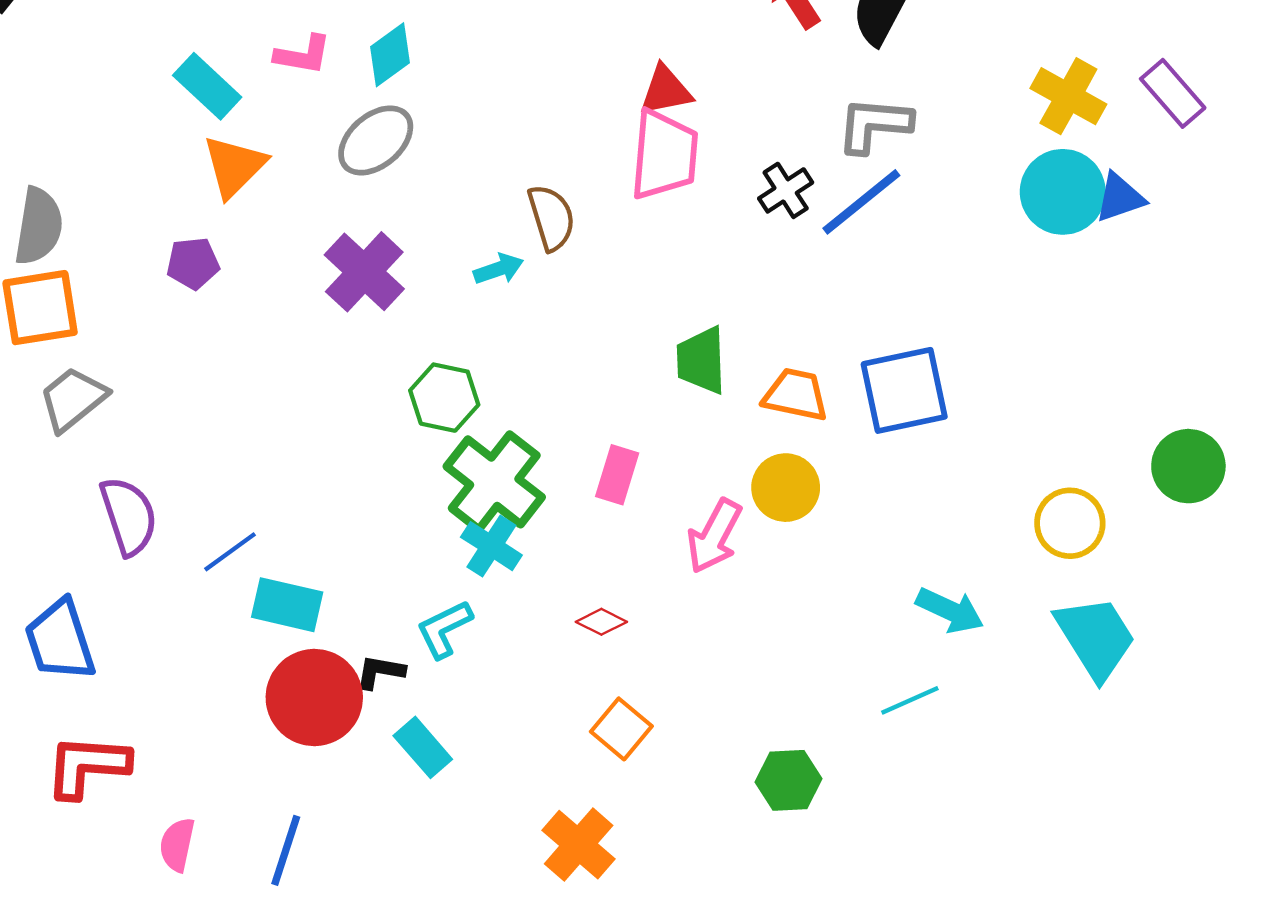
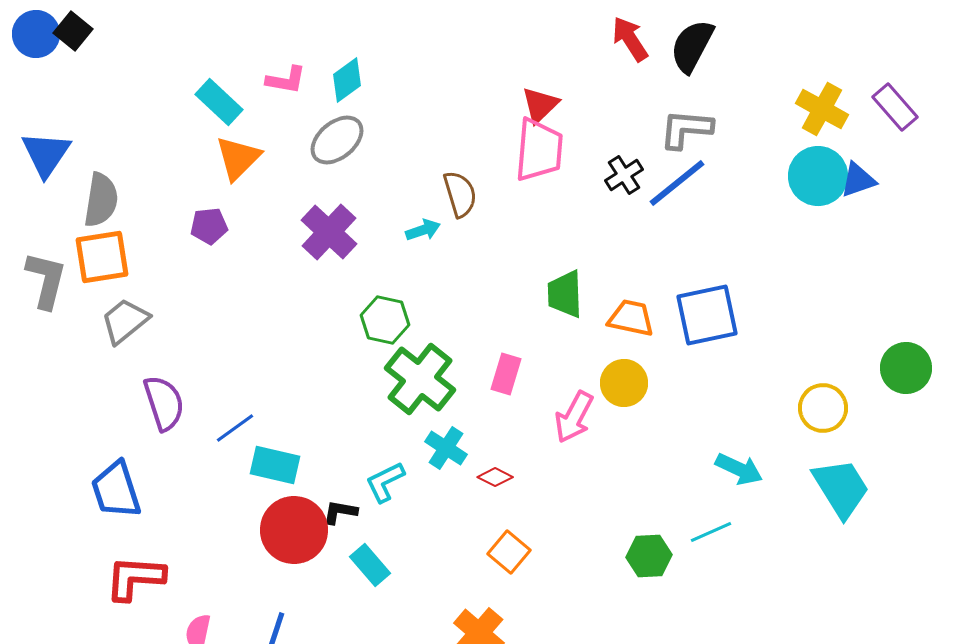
red triangle: (666, 90) -> (540, 105), turned -33
cyan cross: (491, 546) -> (446, 448), moved
green hexagon: (788, 780) -> (649, 556), moved

